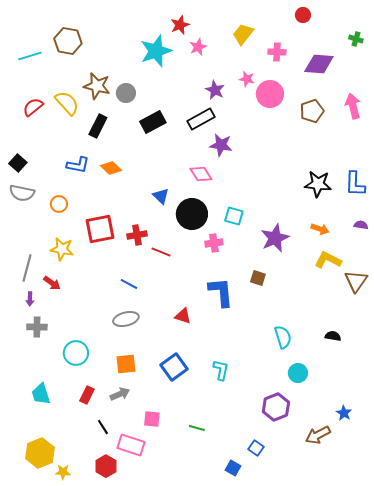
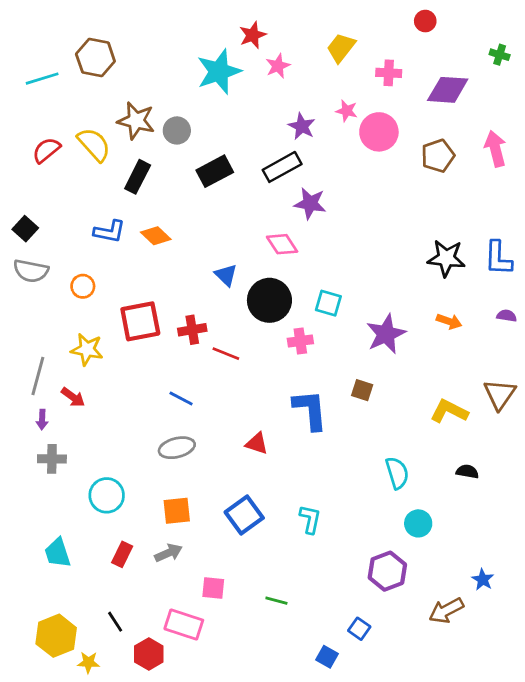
yellow L-shape: (328, 260) -> (449, 411), moved
black line: (103, 427) -> (115, 622), moved

